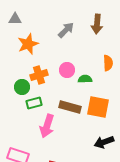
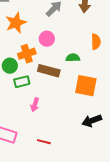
pink circle: (67, 70) -> (47, 39), moved
brown rectangle: (70, 107) -> (49, 71), moved
pink arrow: (47, 126) -> (35, 105), size x0.6

